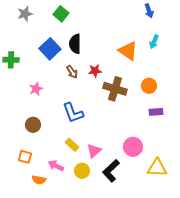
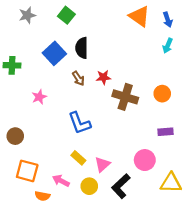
blue arrow: (149, 11) -> (168, 20), moved
orange triangle: (128, 51) -> (139, 16), moved
purple rectangle: (156, 112) -> (165, 132), moved
brown circle: (33, 125) -> (15, 136), moved
orange square: (25, 157) -> (27, 171), size x1.5

